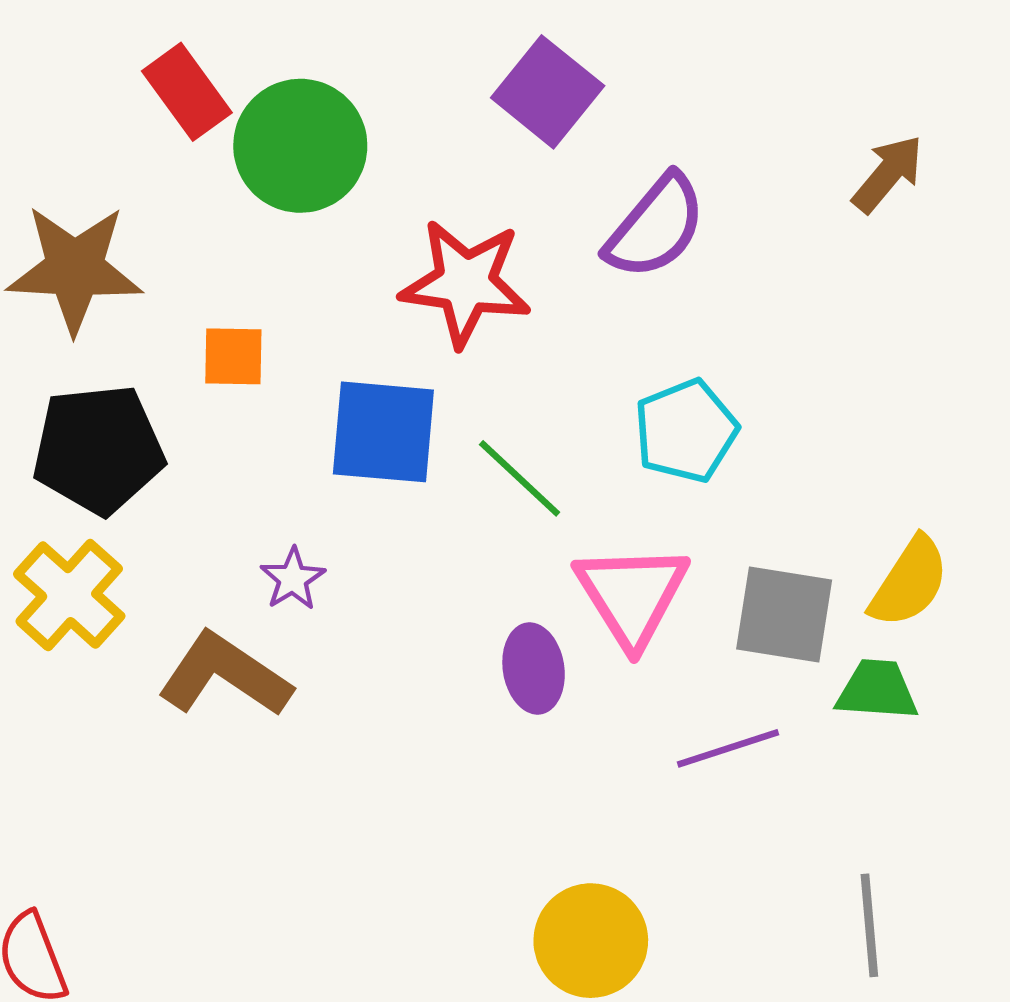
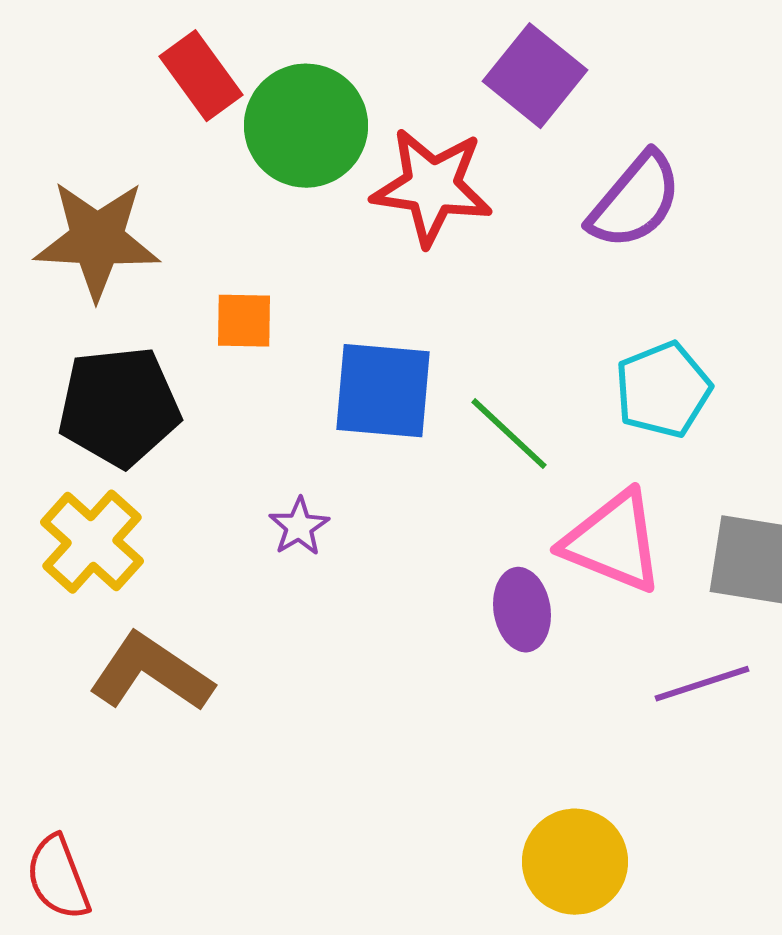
red star: (466, 283) -> (432, 187), moved
pink triangle: (632, 595) -> (613, 542), turned -36
brown L-shape: (225, 675) -> (151, 673), moved

